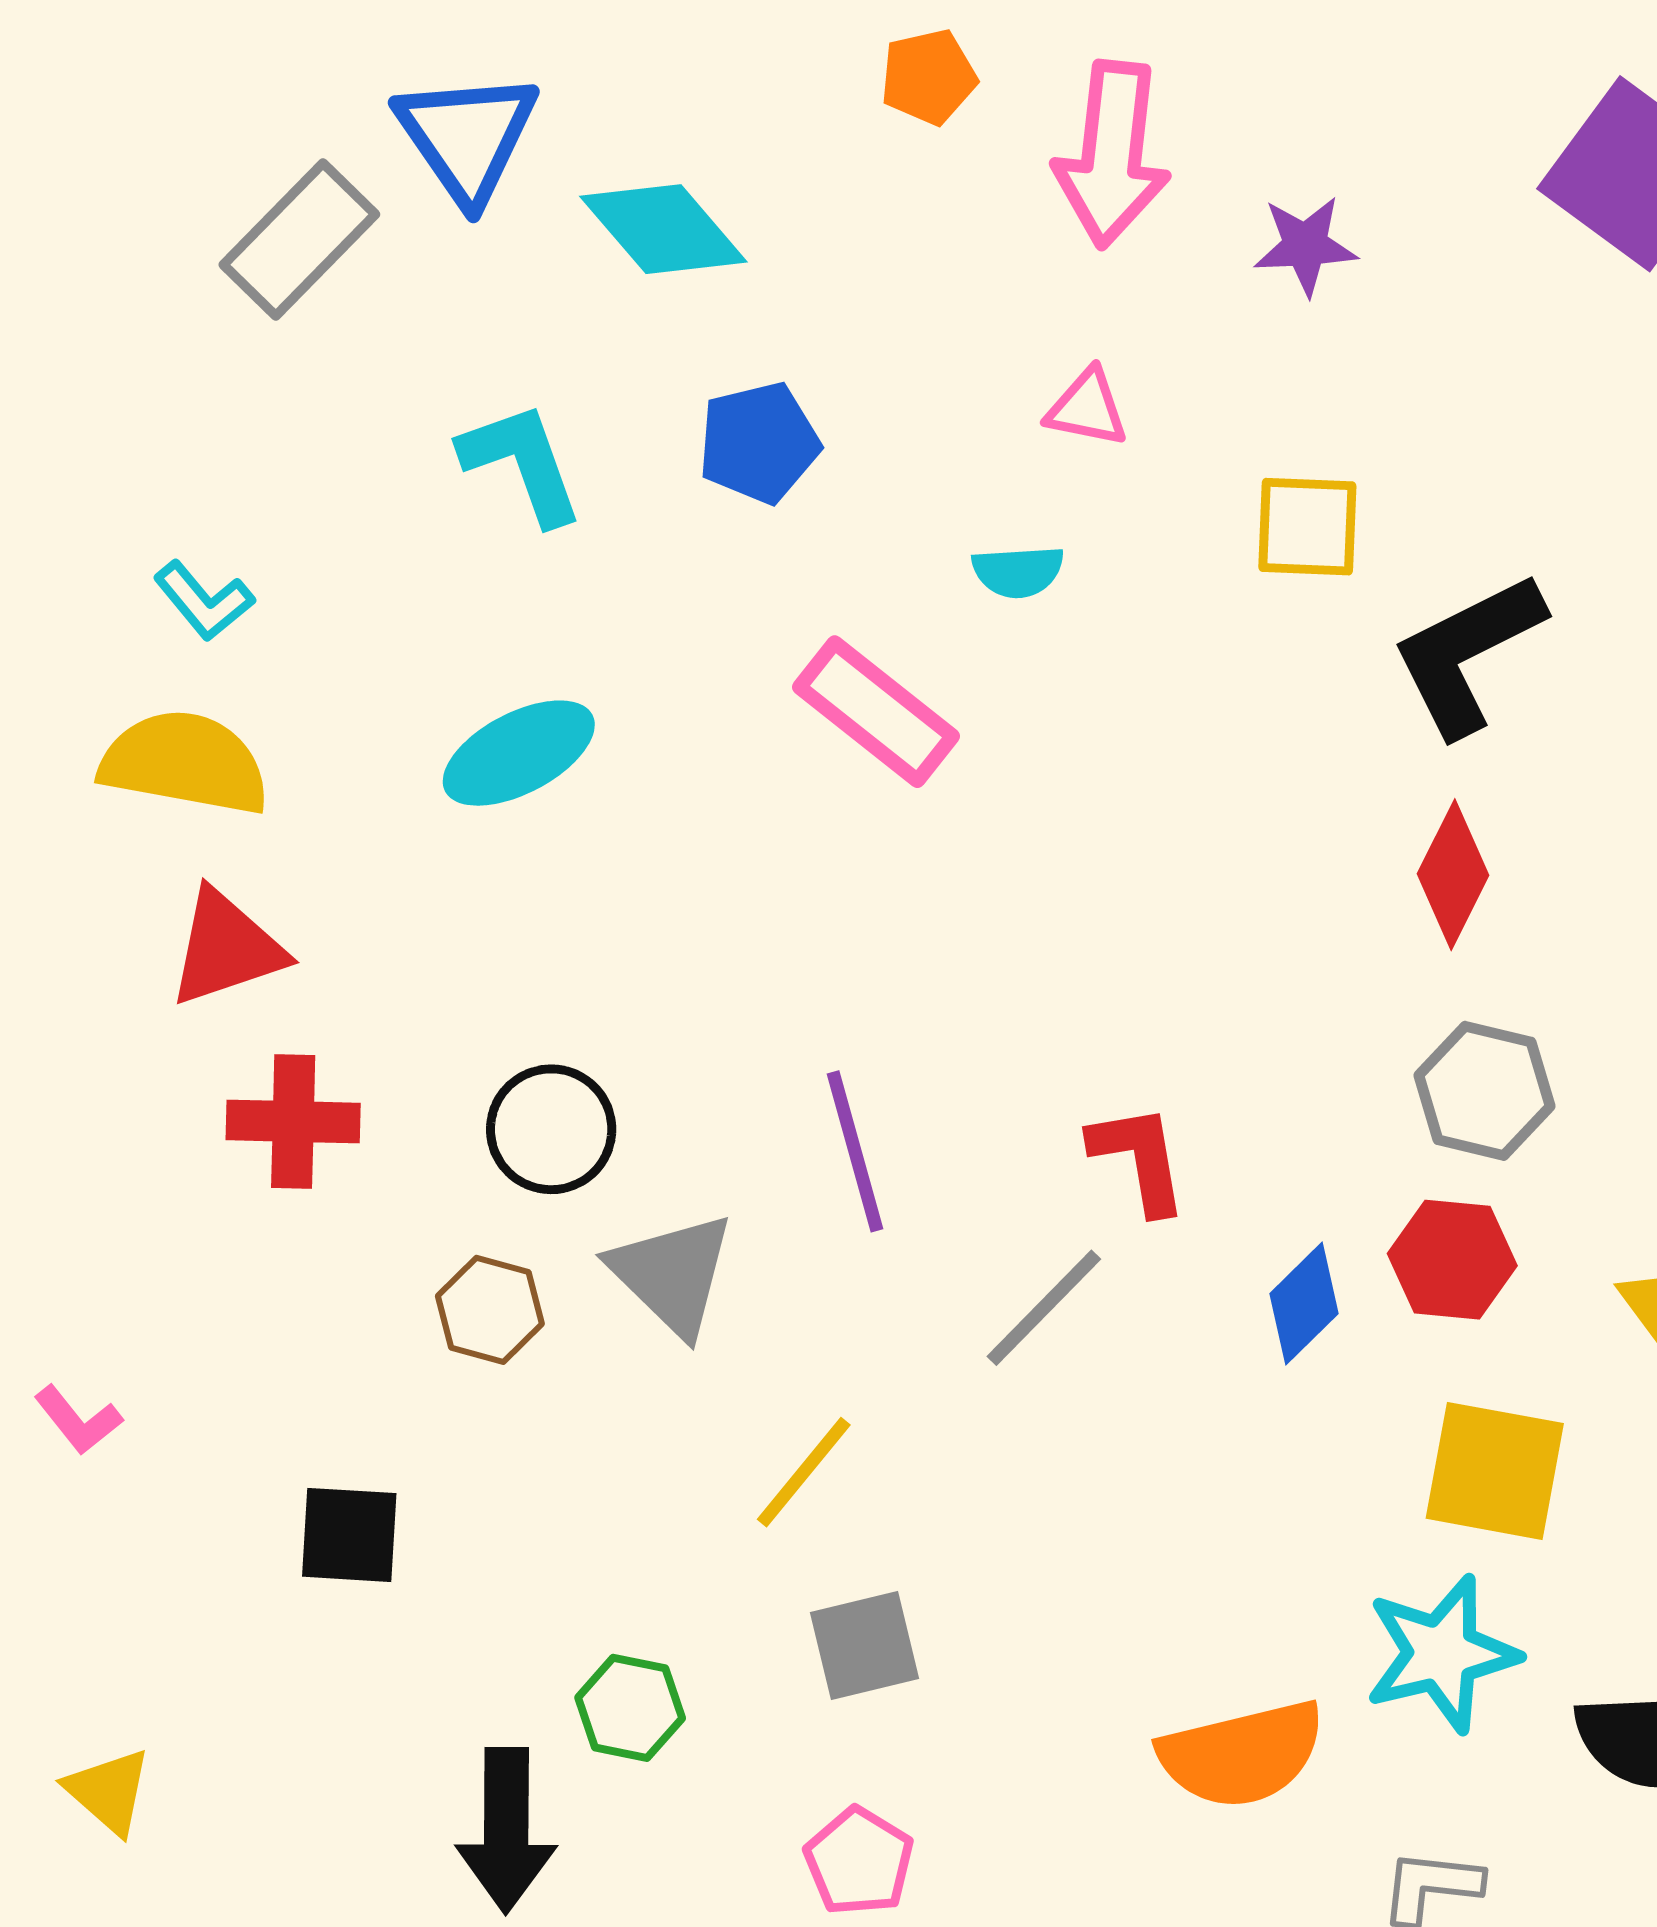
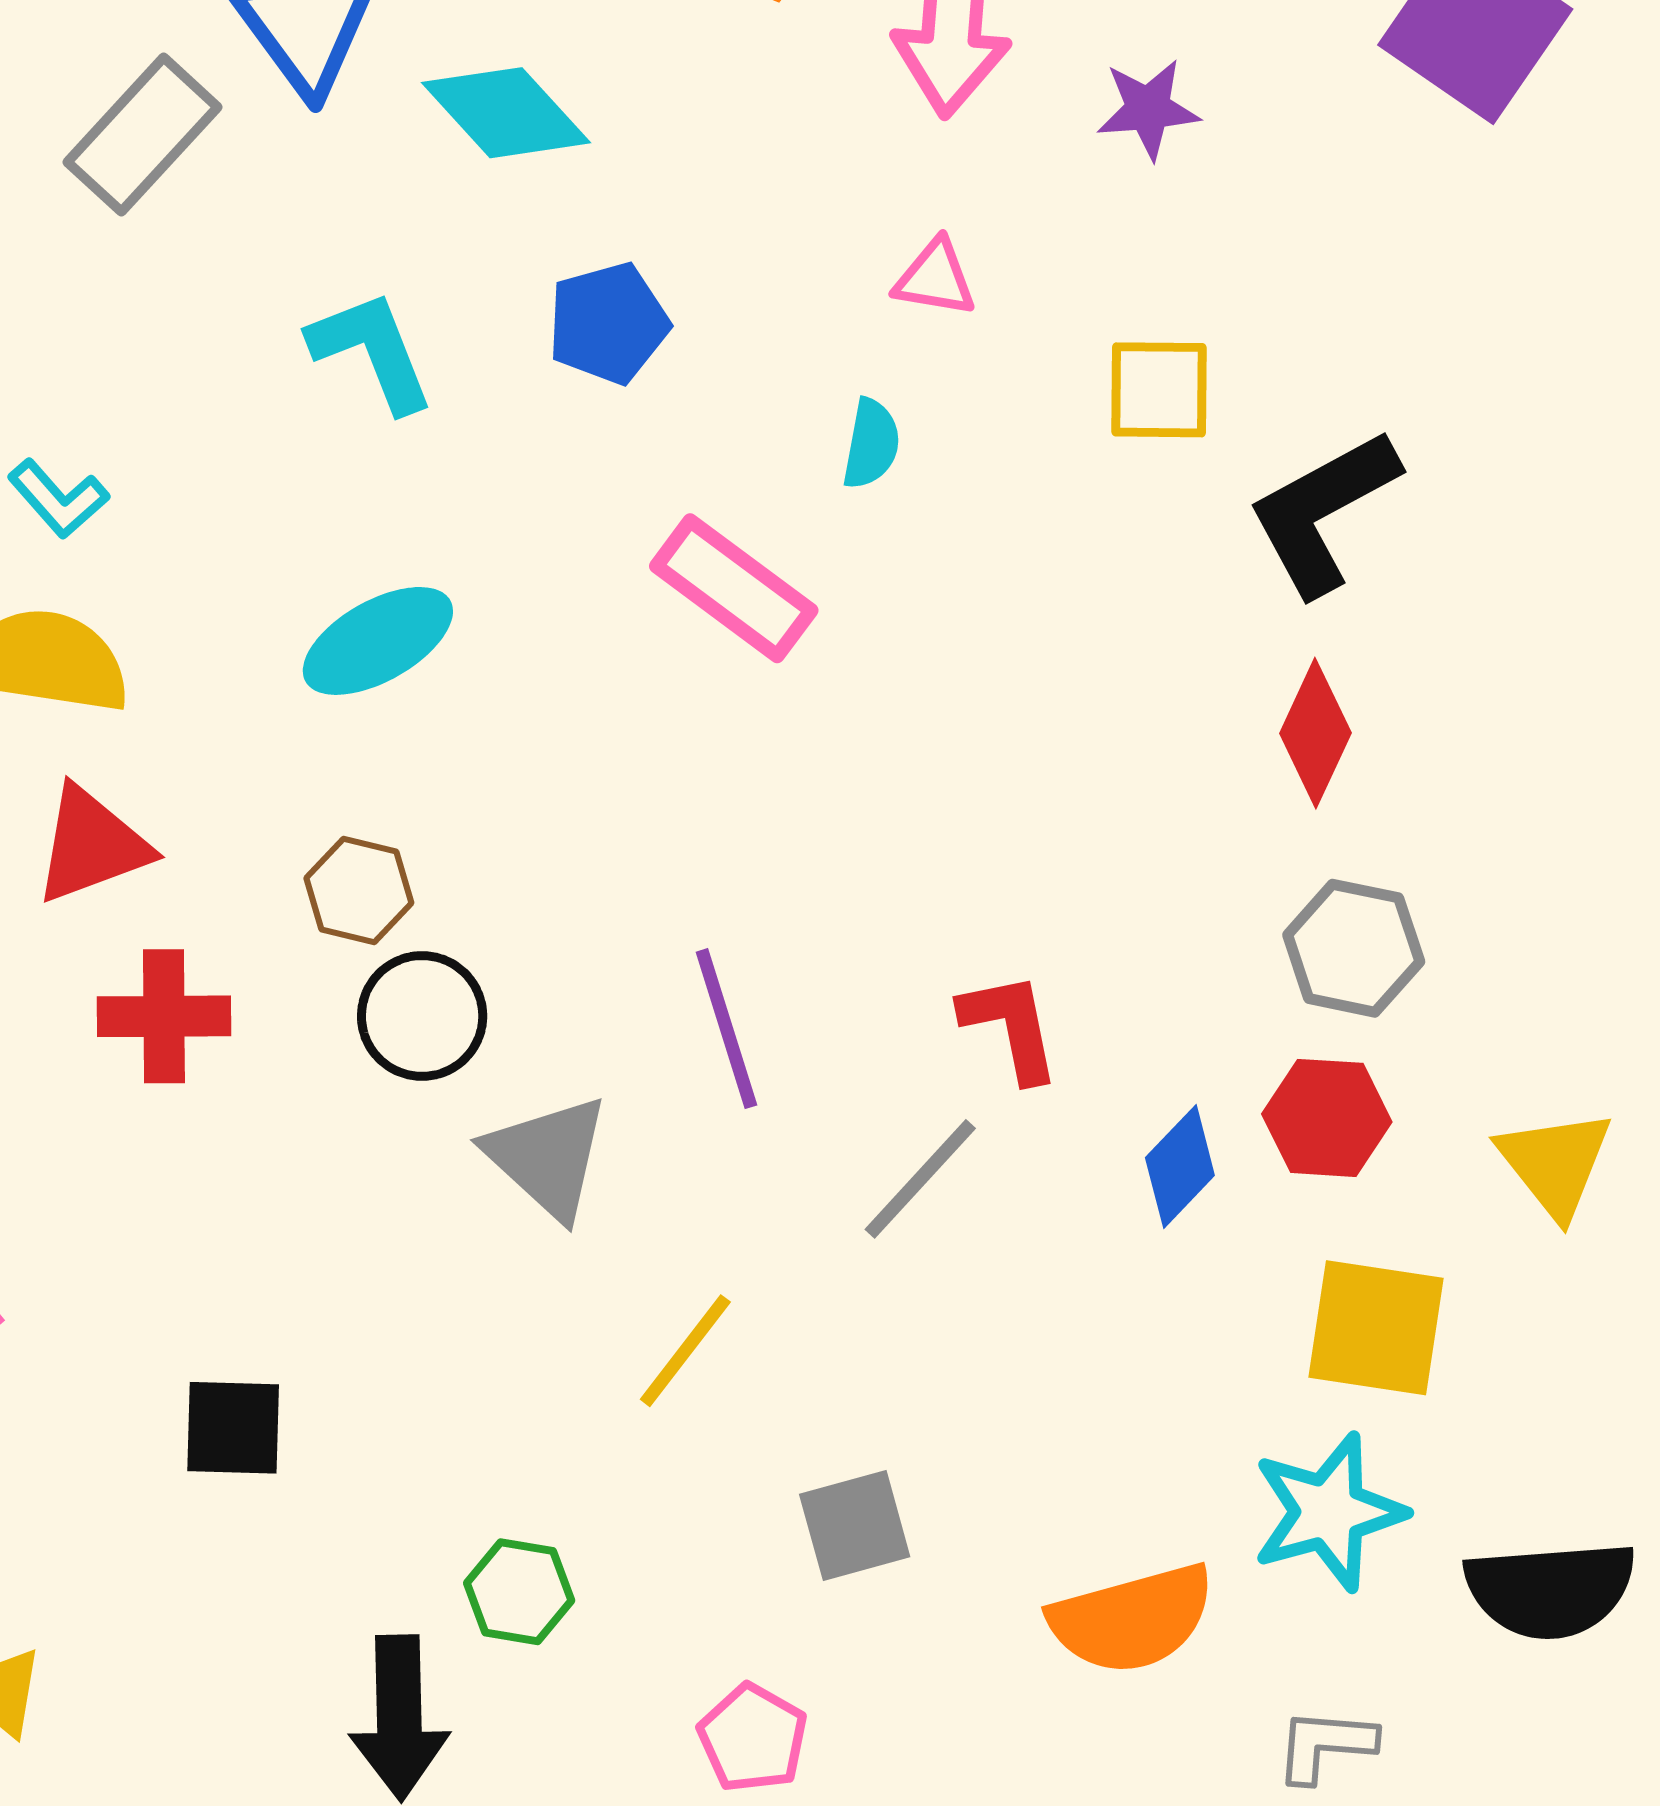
cyan semicircle: (1018, 572) -> (871, 444), turned -74
brown hexagon: (490, 1310) -> (359, 890), moved
gray square: (865, 1646) -> (855, 1526), moved

